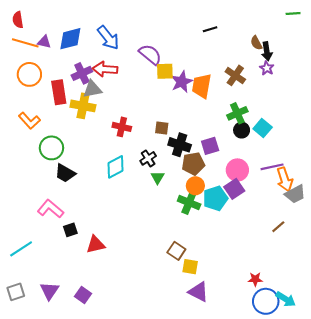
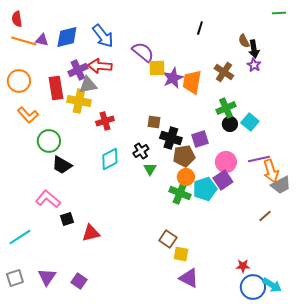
black line: (210, 29) -> (200, 28), turned -56
orange circle: (29, 74) -> (19, 81), moved
red cross: (122, 127) -> (105, 121), moved, turned -30

